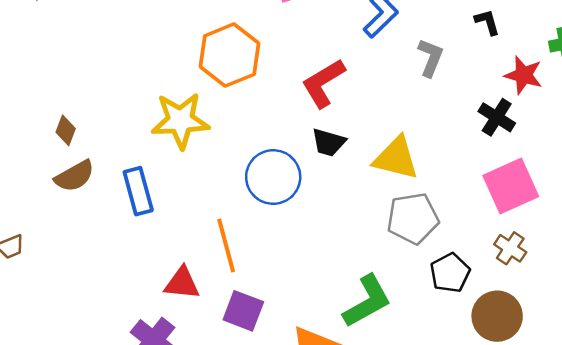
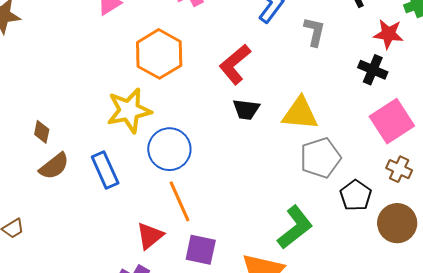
blue circle: (273, 177) -> (169, 149), moved
red triangle: (182, 283) -> (150, 236), turned -36

